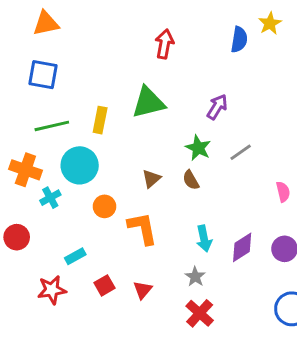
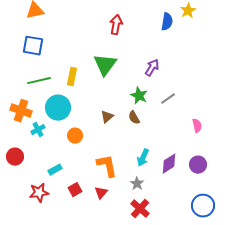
green triangle: (148, 102) -> (105, 65), turned -40
orange L-shape: (143, 228) -> (107, 166), moved
cyan arrow: (204, 239) -> (143, 158), turned 36

